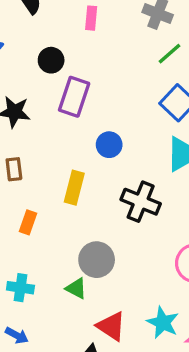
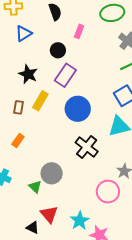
pink rectangle: (91, 18) -> (79, 31), moved
blue circle: (109, 145) -> (78, 109), size x1.6
yellow rectangle: (74, 188) -> (40, 101), moved

